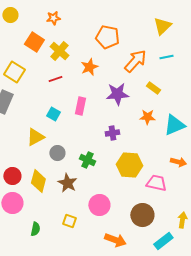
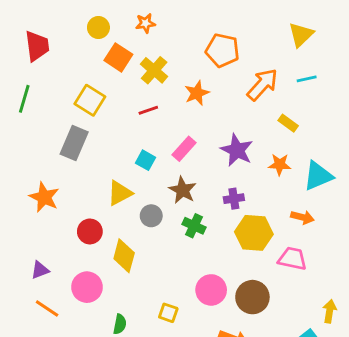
yellow circle: (10, 15) -> (98, 28), moved
purple star: (117, 94) -> (237, 150), moved, turned 30
pink rectangle: (80, 106) -> (184, 149), turned 30
purple cross: (112, 133) -> (234, 199), moved
orange arrow: (178, 162) -> (302, 217), moved
red circle: (12, 176) -> (90, 231), moved
brown star: (67, 183) -> (183, 190), moved
brown circle: (142, 215) -> (252, 297), moved

